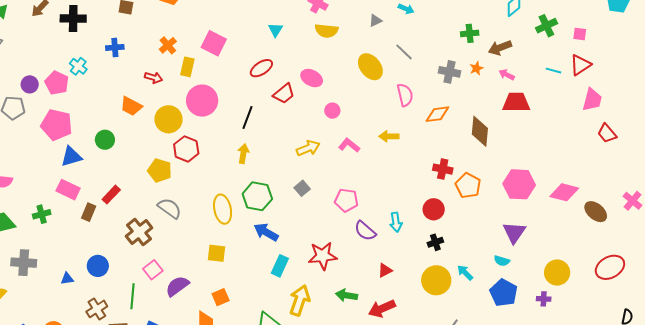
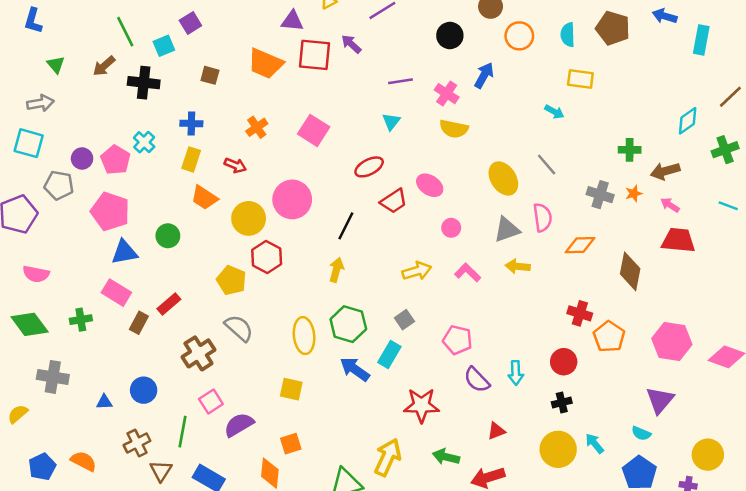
gray triangle: (375, 21) -> (507, 230), moved, size x1.6
yellow rectangle: (187, 67) -> (191, 159), moved
cyan rectangle: (280, 266) -> (389, 354), moved

